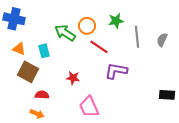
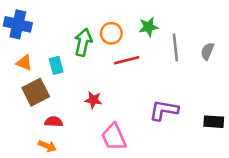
green arrow: (65, 33) -> (83, 42), turned 70
red line: (99, 47) -> (127, 60), turned -48
purple L-shape: (116, 71) -> (164, 110), moved
brown square: (28, 72) -> (36, 92), turned 35

